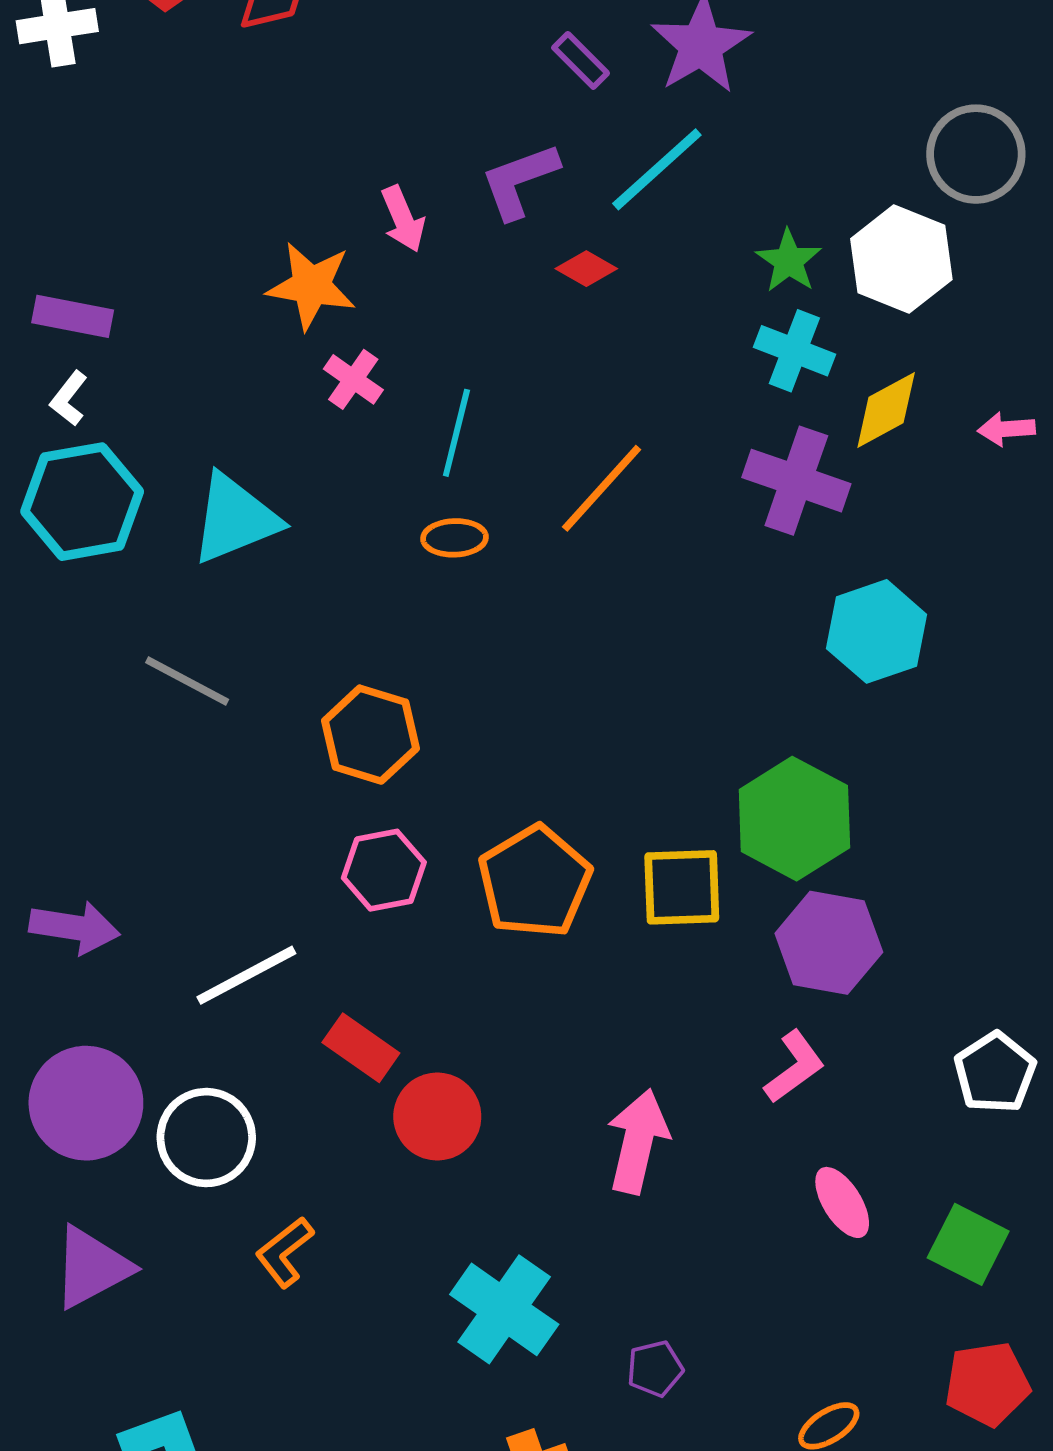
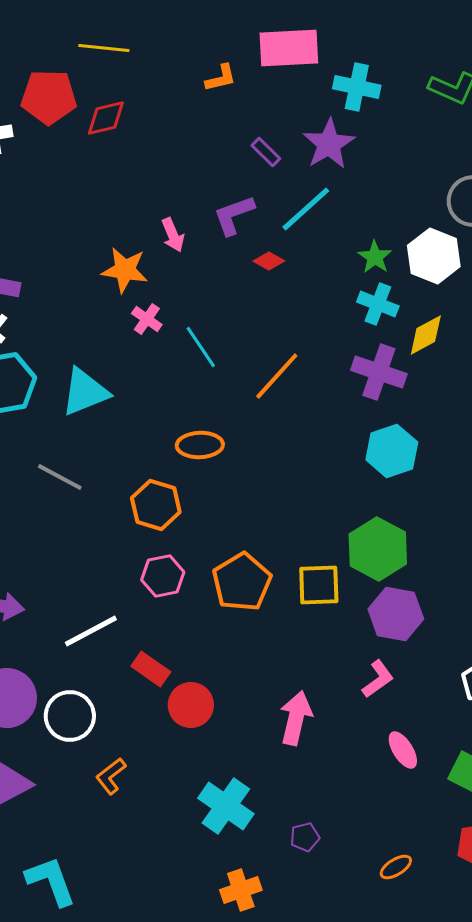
cyan line: (456, 433) -> (201, 347), turned -48
orange ellipse: (455, 538) -> (200, 445), moved, size x1.4
cyan hexagon: (877, 631) -> (392, 451), moved

